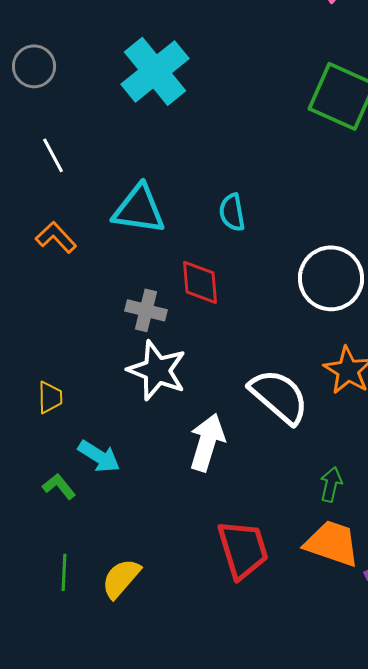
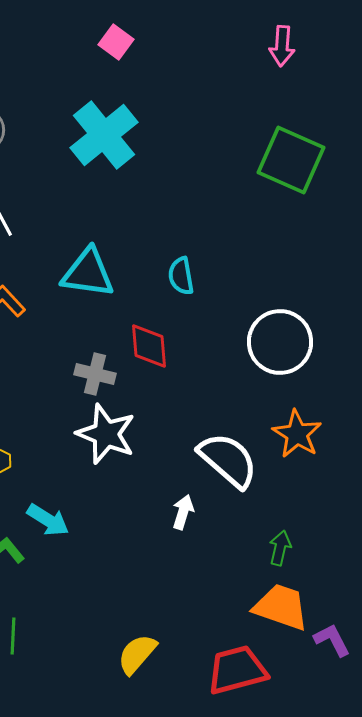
white arrow: (207, 442) -> (183, 512), moved, size x0.6
red trapezoid: (243, 549) -> (237, 670), moved, turned -88
yellow semicircle: (121, 578) -> (137, 654), moved

